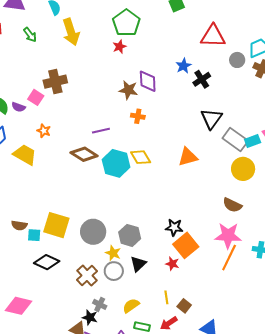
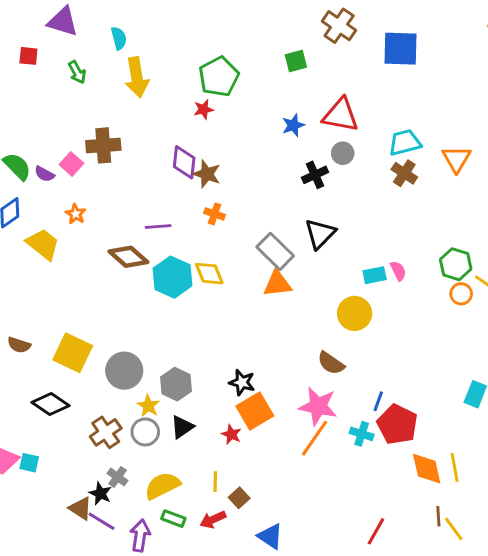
gray circle: (237, 60) -> (343, 153), moved
blue star: (183, 66) -> (293, 125), moved
purple diamond: (148, 81) -> (184, 162), moved
gray rectangle: (235, 139) -> (275, 251), moved
cyan square: (34, 235) -> (29, 463), moved
yellow semicircle: (131, 306) -> (162, 486), size x1.4

